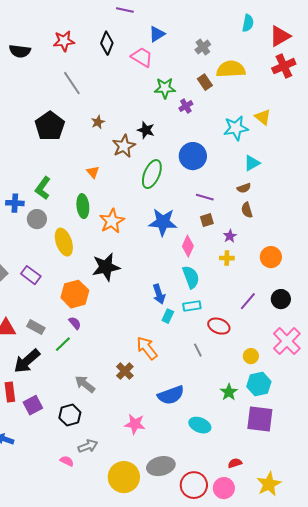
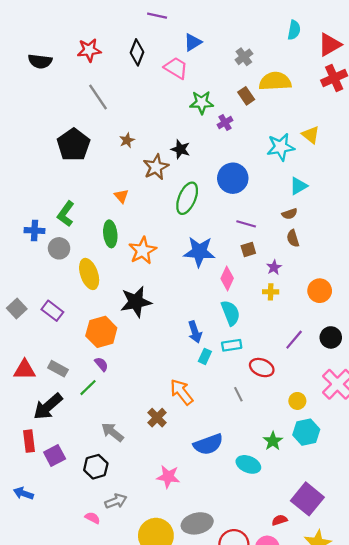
purple square: (260, 419) -> (307, 499), moved, turned 32
cyan ellipse: (200, 425) -> (248, 464), moved

